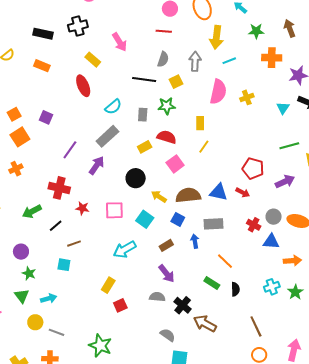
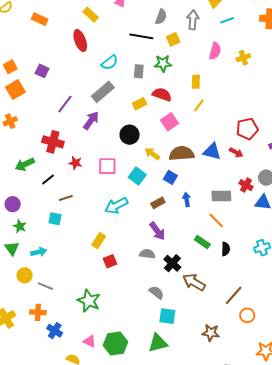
pink semicircle: (218, 92) -> (215, 51), size x0.7
red pentagon: (253, 168) -> (247, 129), turned -30
gray rectangle: (214, 224) -> (221, 196), moved
brown line: (256, 326) -> (234, 295), moved, turned 65

